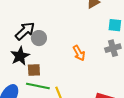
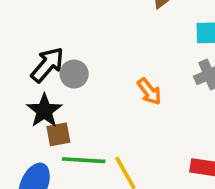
brown square: (34, 70) -> (58, 134), moved

